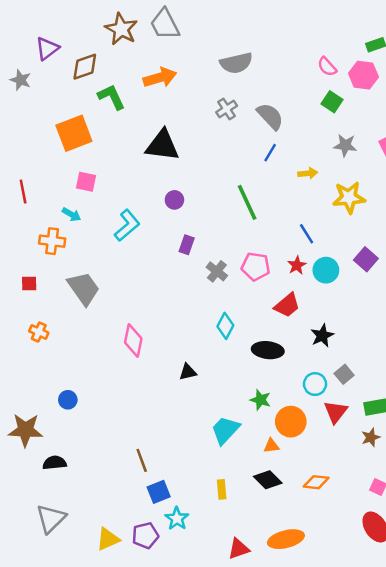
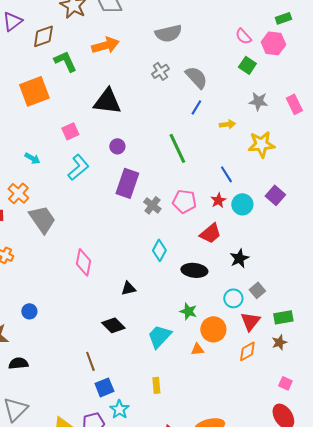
pink square: (86, 182) -> (70, 131), moved, turned -36
orange cross: (52, 241) -> (18, 193), moved, turned 35
purple rectangle: (187, 245) -> (127, 183), size x1.8
black diamond: (268, 480) -> (113, 325), moved
orange diamond: (316, 482) -> (247, 351), moved, turned -35

